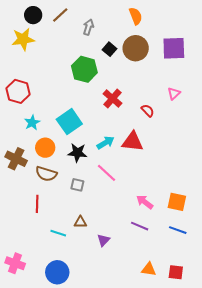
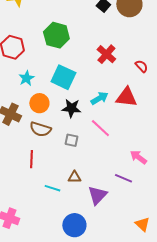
green hexagon: (84, 69) -> (56, 35), moved
cyan square: (69, 122) -> (63, 77), turned -30
purple line: (140, 226) -> (123, 178), moved
purple triangle: (103, 240) -> (97, 195), size x1.5
orange triangle: (149, 269) -> (142, 224), turned 35
blue circle: (57, 272) -> (74, 225), moved

